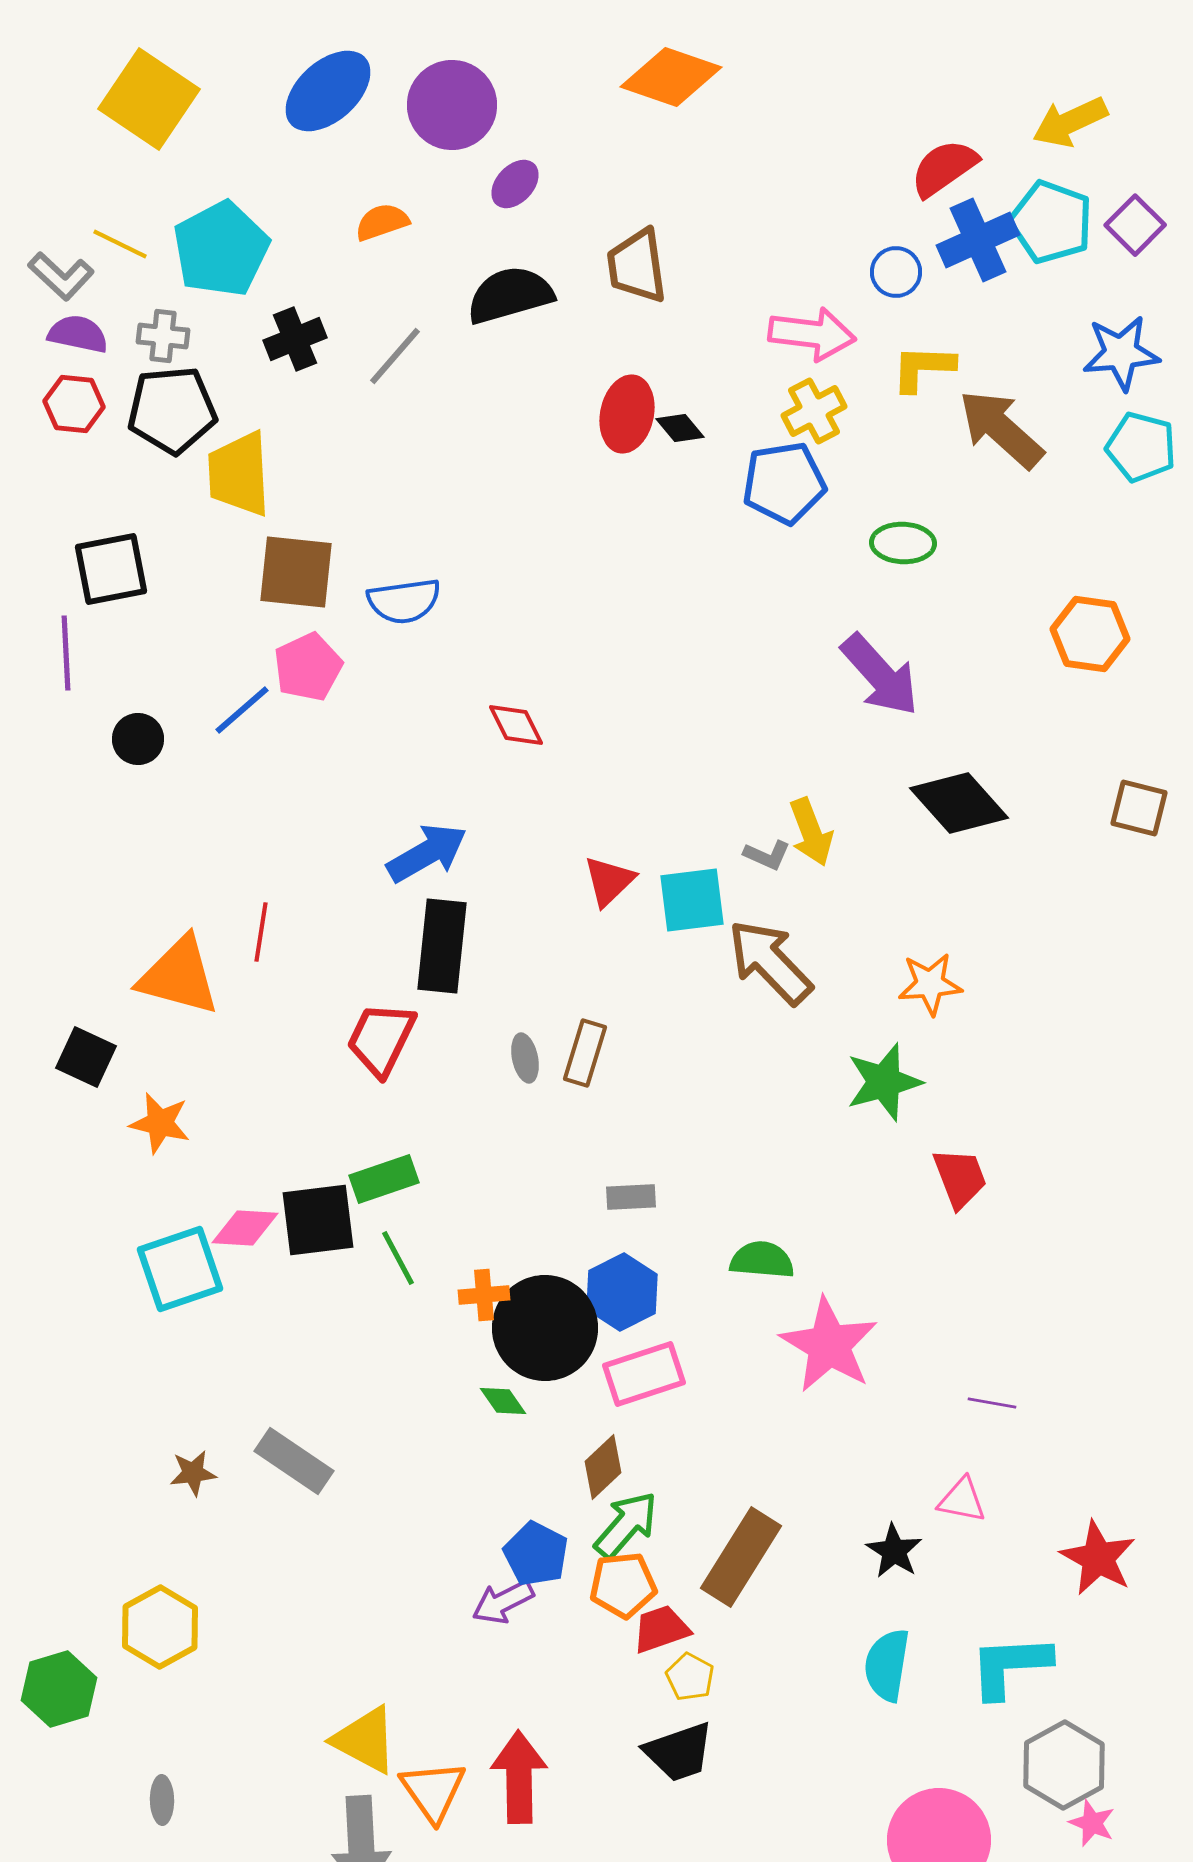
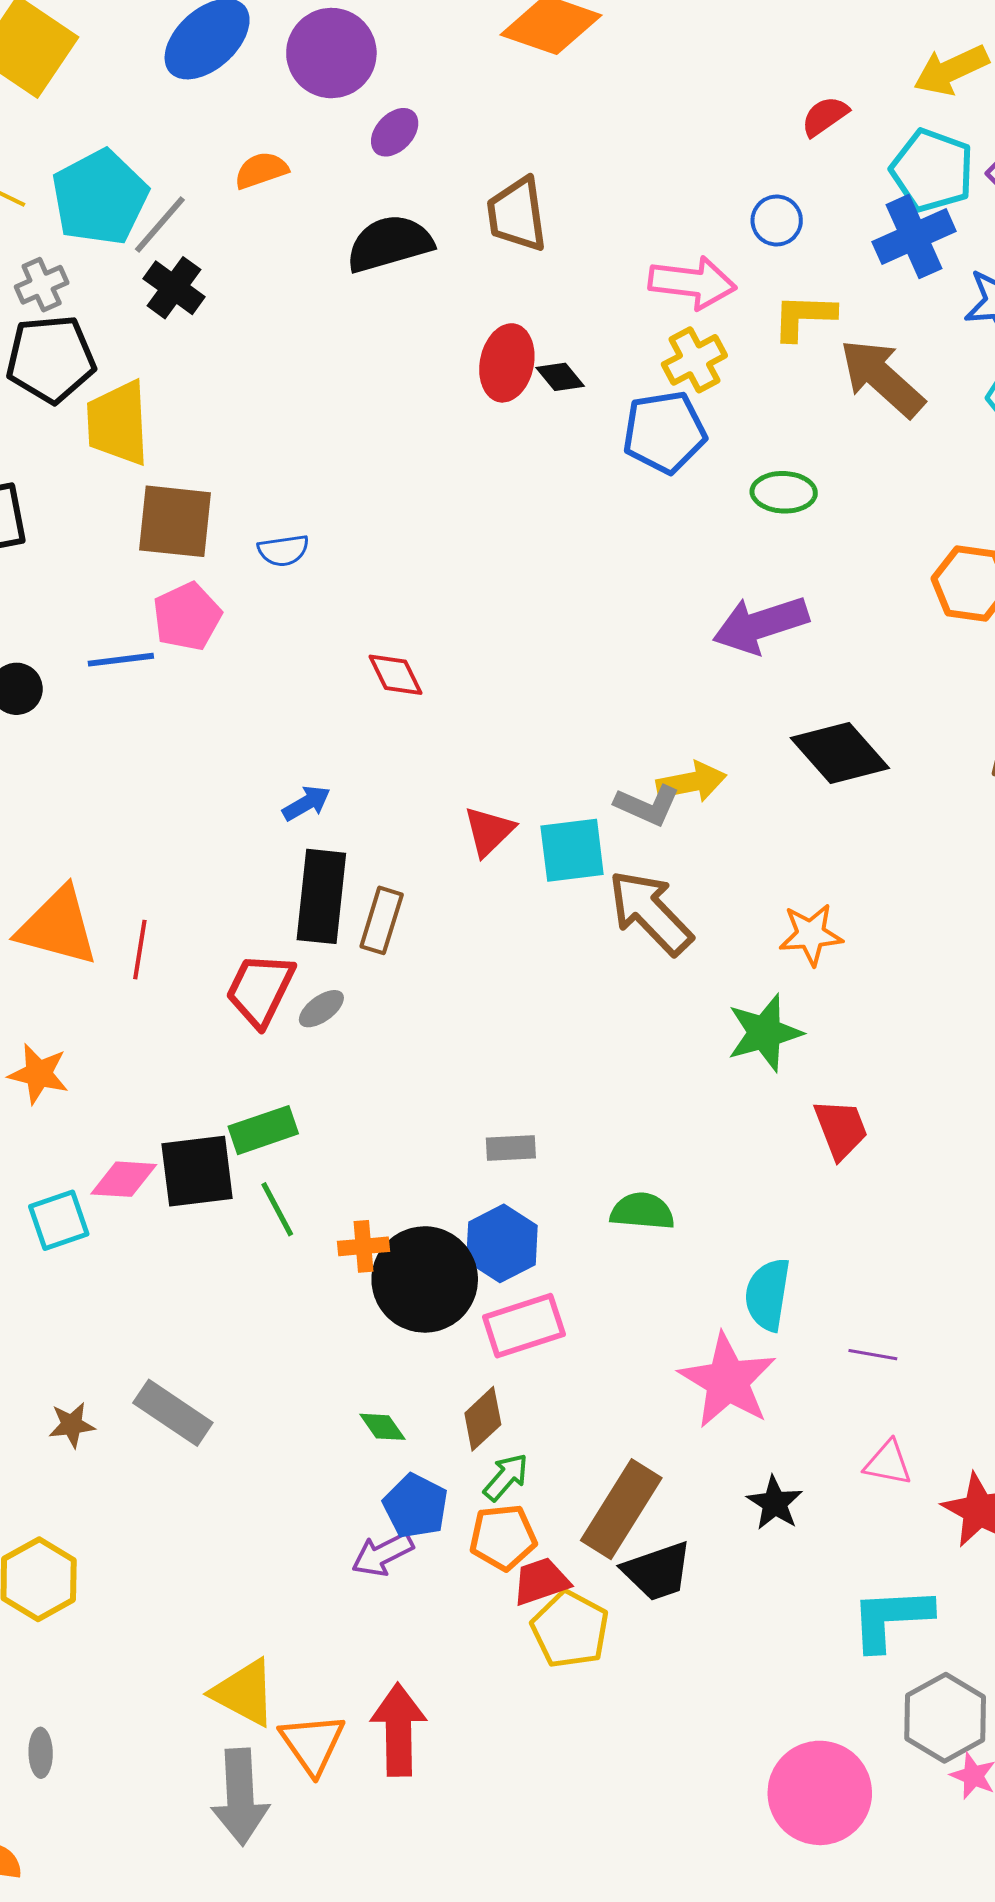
red semicircle: (944, 168) -> (825, 116), size x0.7
blue cross: (978, 240) -> (914, 237), moved
gray cross: (163, 336) -> (42, 285), turned -30
black cross: (295, 339) -> (174, 288), turned -32
gray line: (395, 356) -> (160, 225), moved
blue semicircle: (404, 601) -> (283, 550), size x0.7
purple arrow: (880, 675) -> (761, 625), turned 114
blue line: (242, 710) -> (121, 660), turned 34
yellow arrow: (811, 832) -> (691, 782), turned -80
blue arrow: (427, 853) -> (306, 803), size x0.6
gray L-shape: (767, 855) -> (647, 805), size x1.4
red line: (261, 932) -> (140, 950), moved
brown rectangle: (585, 1053) -> (382, 920), moved
gray ellipse: (525, 1058) -> (321, 1009), moved, turned 66
cyan square: (180, 1269) -> (59, 1220), size x0.7
pink star: (829, 1345) -> (728, 1381), moved
green diamond: (503, 1401) -> (383, 1427), moved
pink triangle: (962, 1500) -> (888, 1463), moved
green arrow: (626, 1525) -> (506, 1477), size x0.7
cyan semicircle: (887, 1665) -> (768, 1294), moved
yellow pentagon: (690, 1677) -> (570, 1629), size x1.6
black trapezoid: (679, 1752) -> (657, 1571), moved

